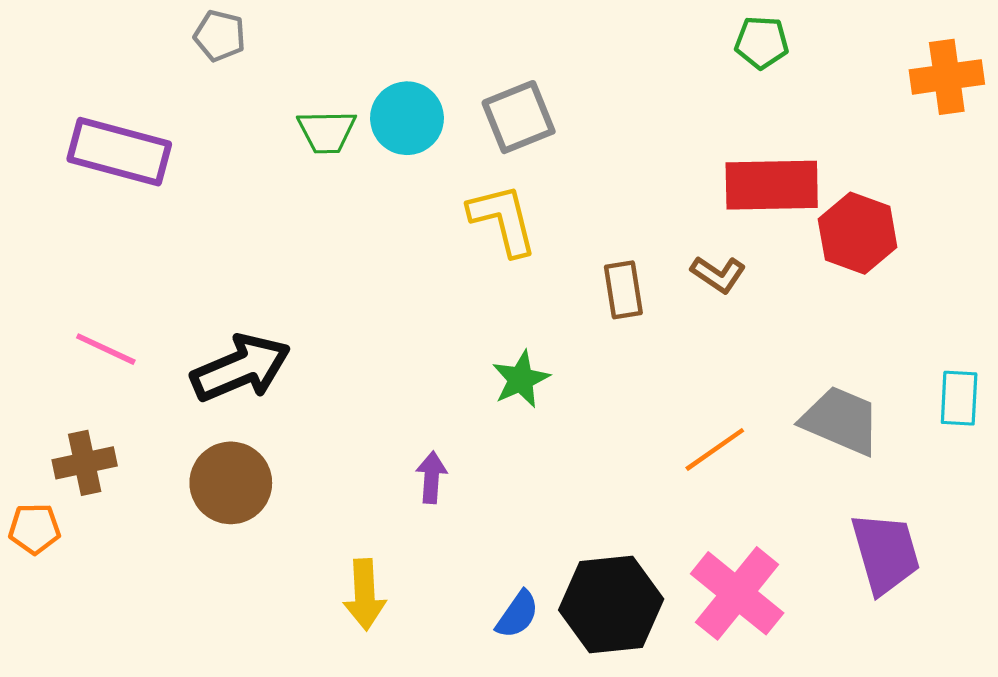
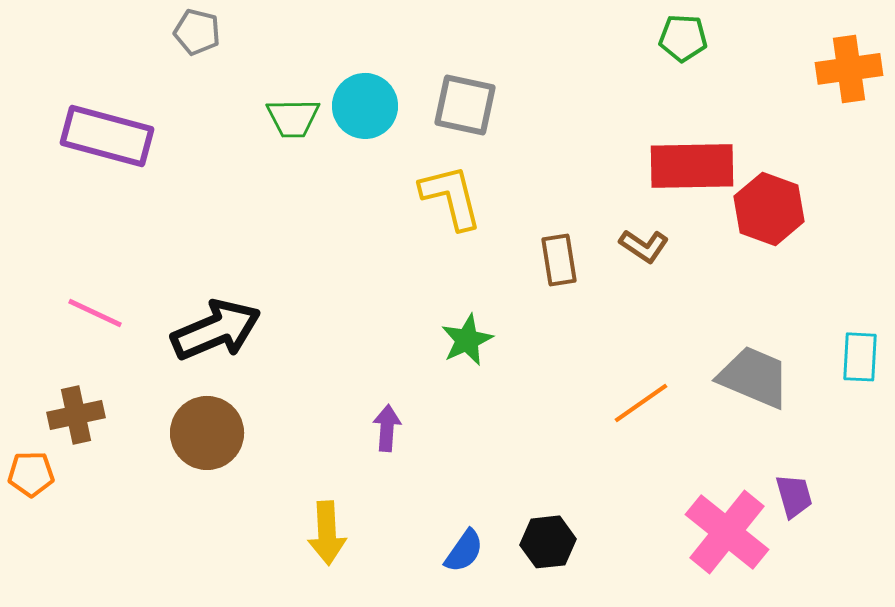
gray square: (519, 117) -> (465, 105), turned 34
purple trapezoid: (885, 553) -> (794, 496), size x0.6
pink cross: (737, 593) -> (727, 532), moved
black hexagon: (611, 604) -> (548, 542), size x0.6

